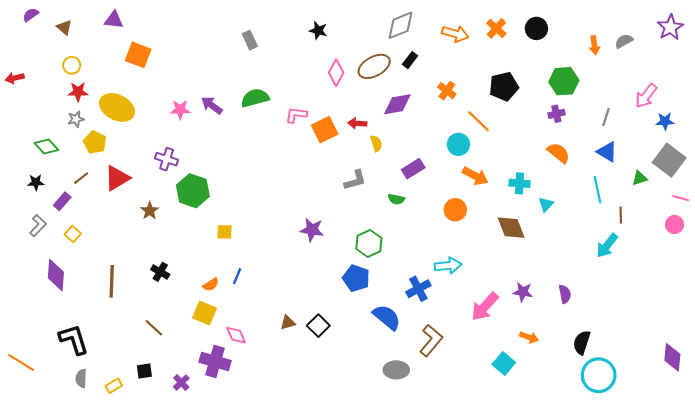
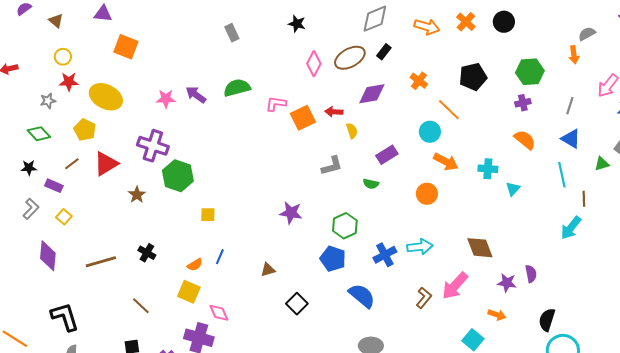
orange arrow: (594, 45) -> (574, 55), moved
gray star: (76, 119) -> (48, 101), moved
purple cross: (167, 159) -> (153, 146), size x1.4
purple rectangle: (62, 201) -> (54, 186), turned 72
brown diamond: (511, 228) -> (480, 248), moved
brown line: (112, 281) -> (101, 262), turned 72
blue cross: (418, 289) -> (385, 255), moved
purple star: (523, 292) -> (507, 283), moved
brown triangle: (288, 322) -> (268, 270), moved
brown L-shape: (431, 340) -> (424, 298), moved, size x0.7

